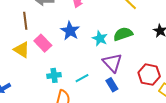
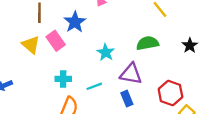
blue star: (70, 31) -> (75, 22), moved
cyan star: (100, 38) -> (106, 52), moved
purple triangle: (112, 63) -> (131, 74), turned -45

